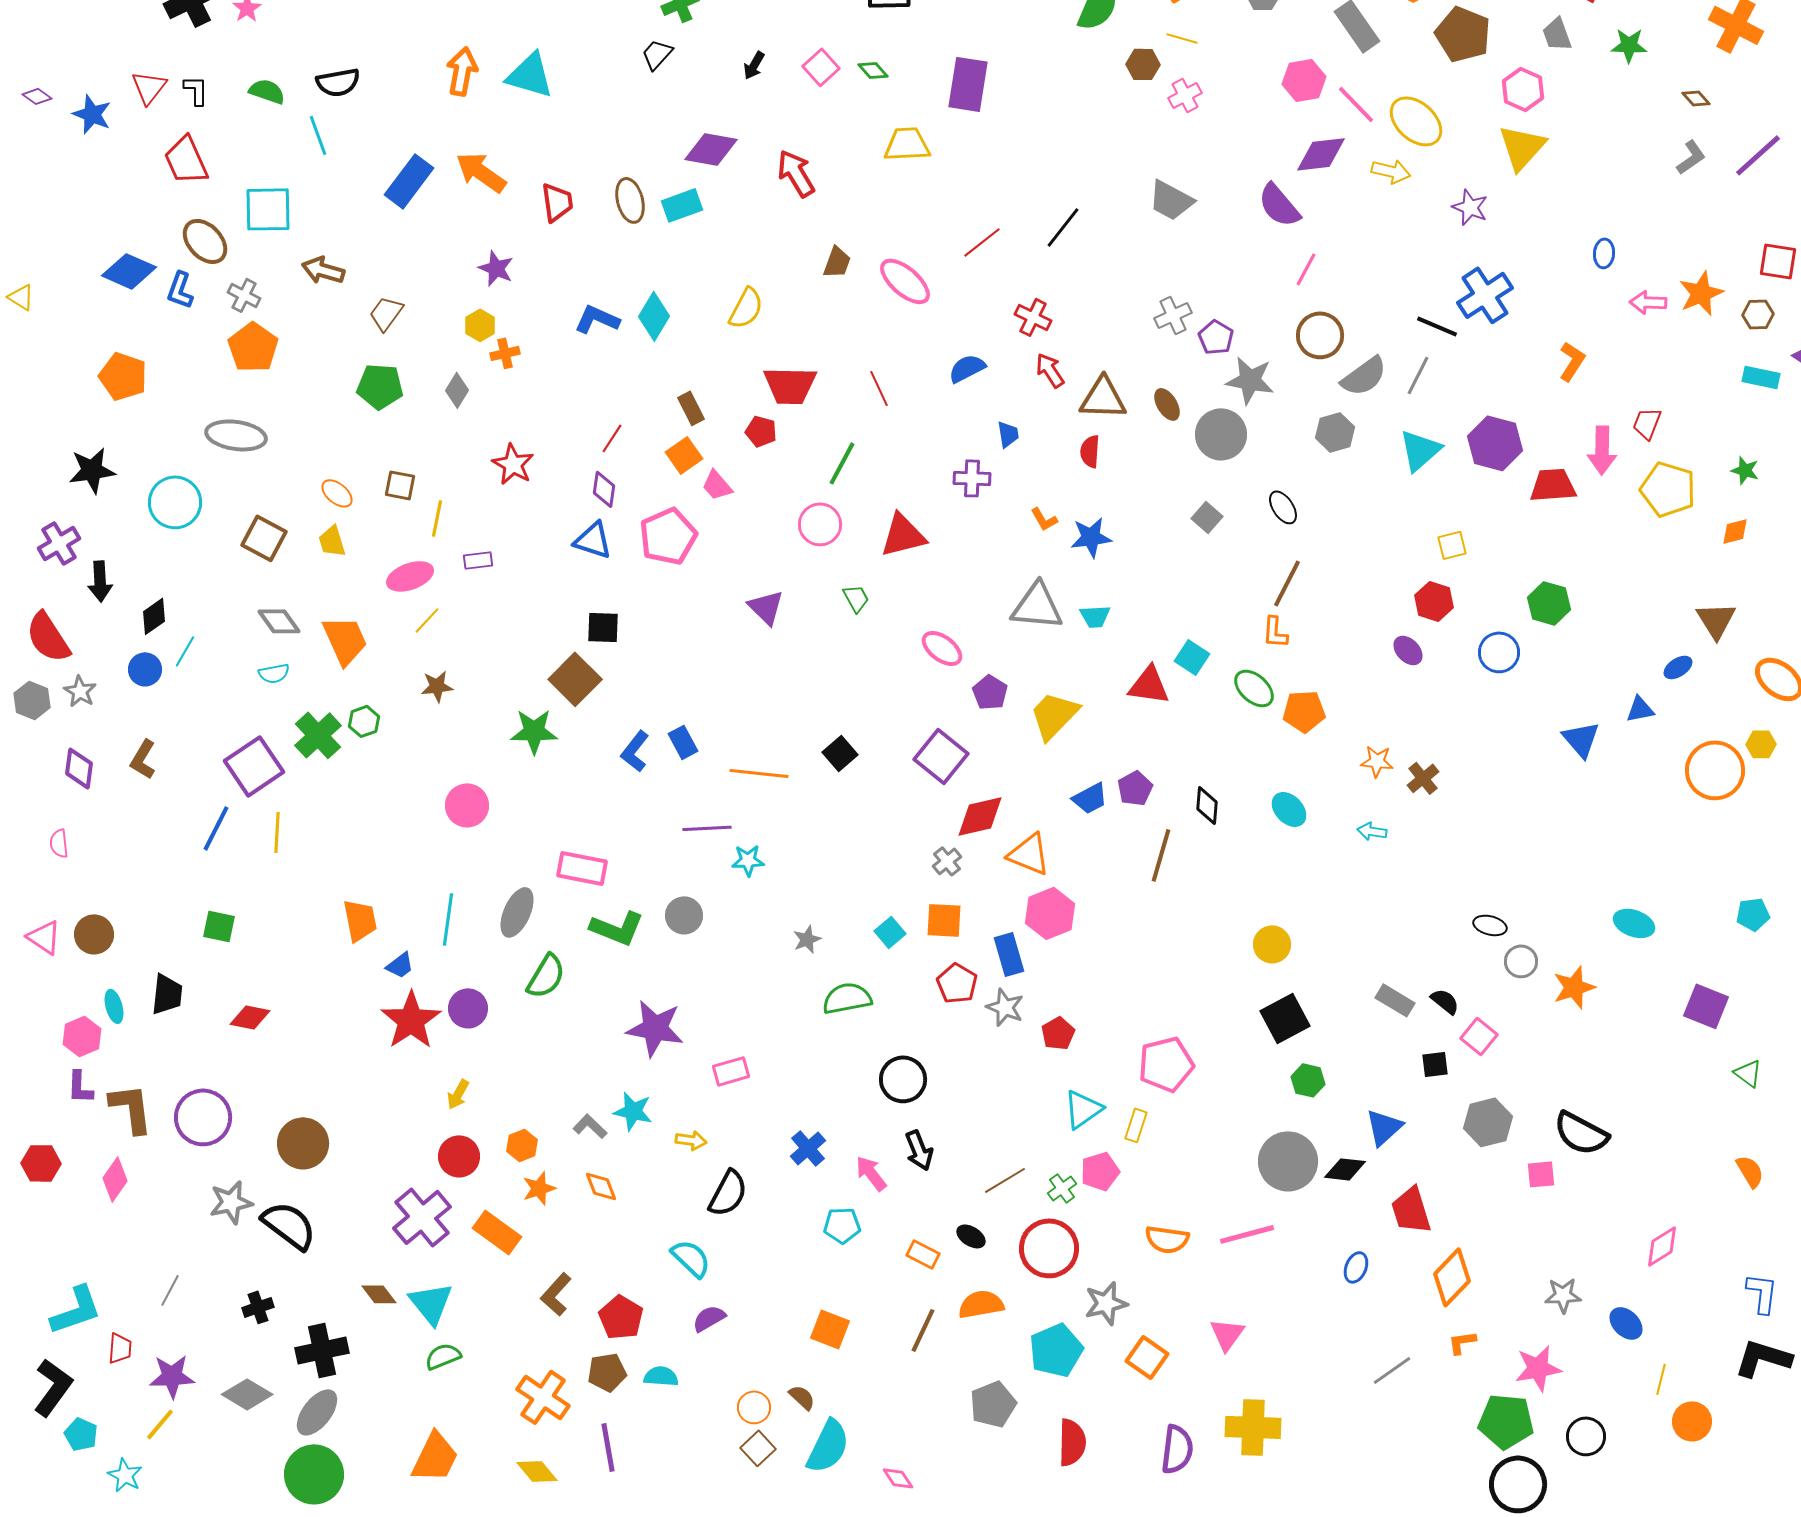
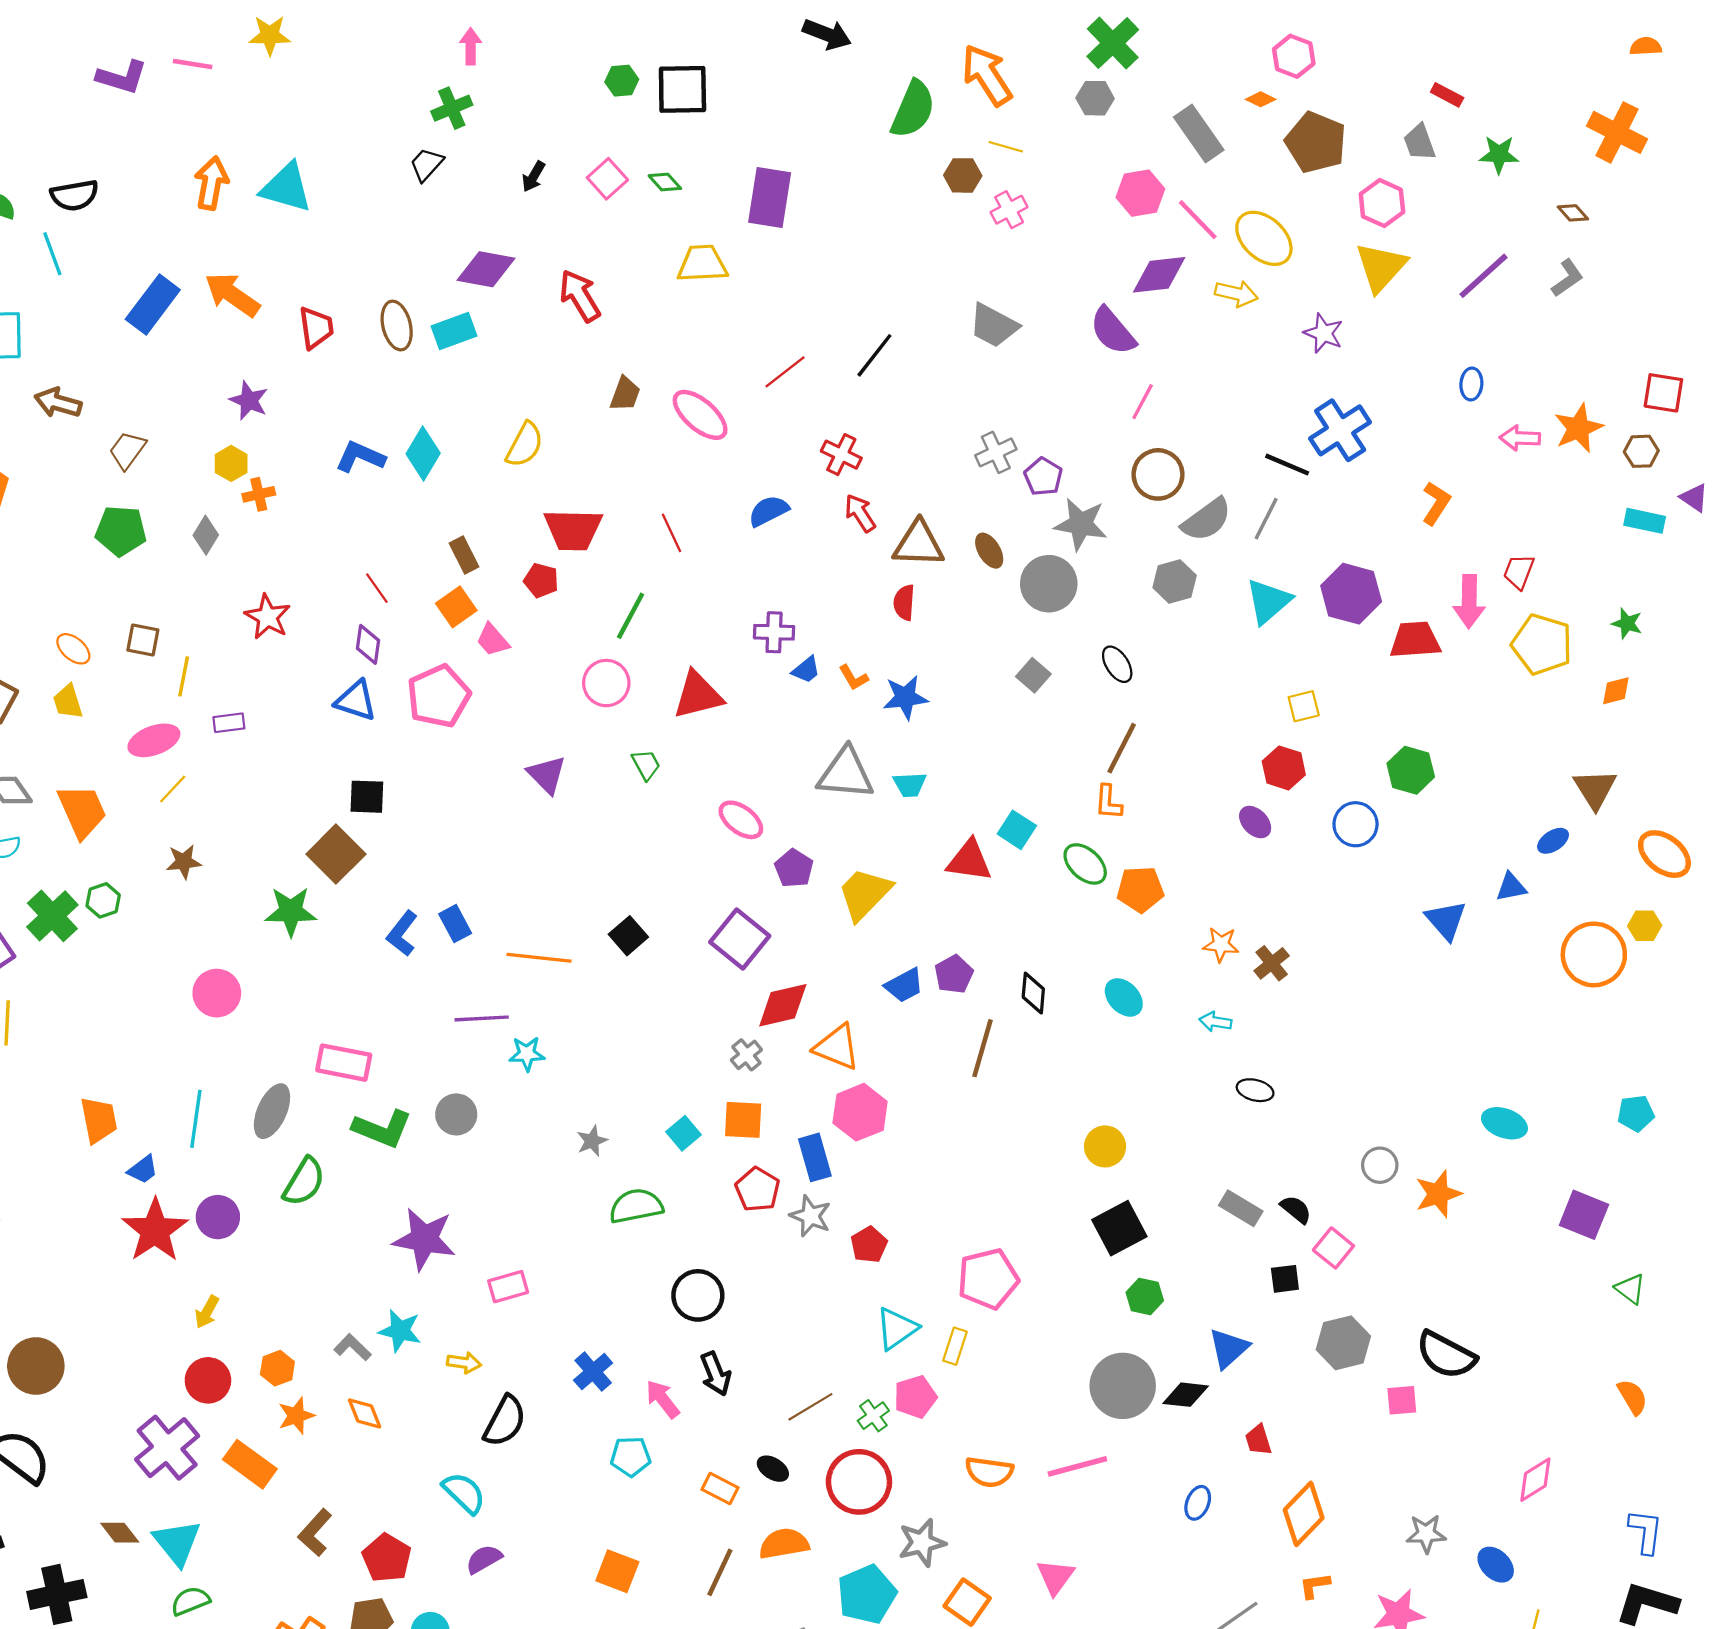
purple line: (1758, 155) -> (1484, 276), moved
blue trapezoid: (1008, 434) -> (806, 670), moved, turned 60
red line: (612, 438) -> (377, 588), turned -68
black ellipse: (1490, 925) -> (1255, 1090), moved
red trapezoid: (1411, 1210) -> (1258, 1440), size x0.6

